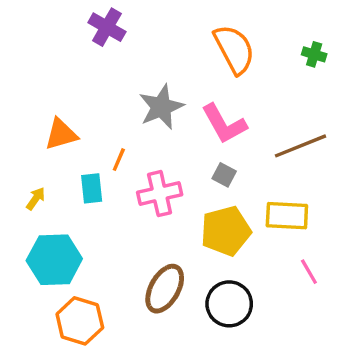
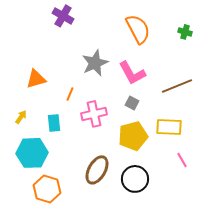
cyan rectangle: (92, 188) -> (54, 123), moved

